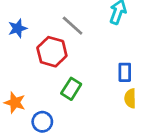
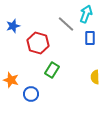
gray line: (73, 26) -> (66, 24), moved
blue rectangle: (125, 72) -> (90, 38), moved

